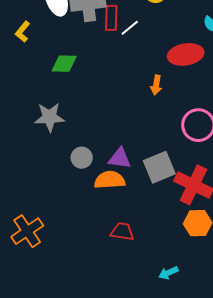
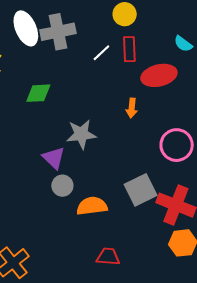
red rectangle: (111, 18) -> (129, 49), moved
gray star: (50, 117) -> (81, 134), moved
purple triangle: (120, 158) -> (54, 158), moved, turned 40

